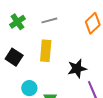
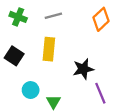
green cross: (17, 22) -> (18, 17), turned -35

